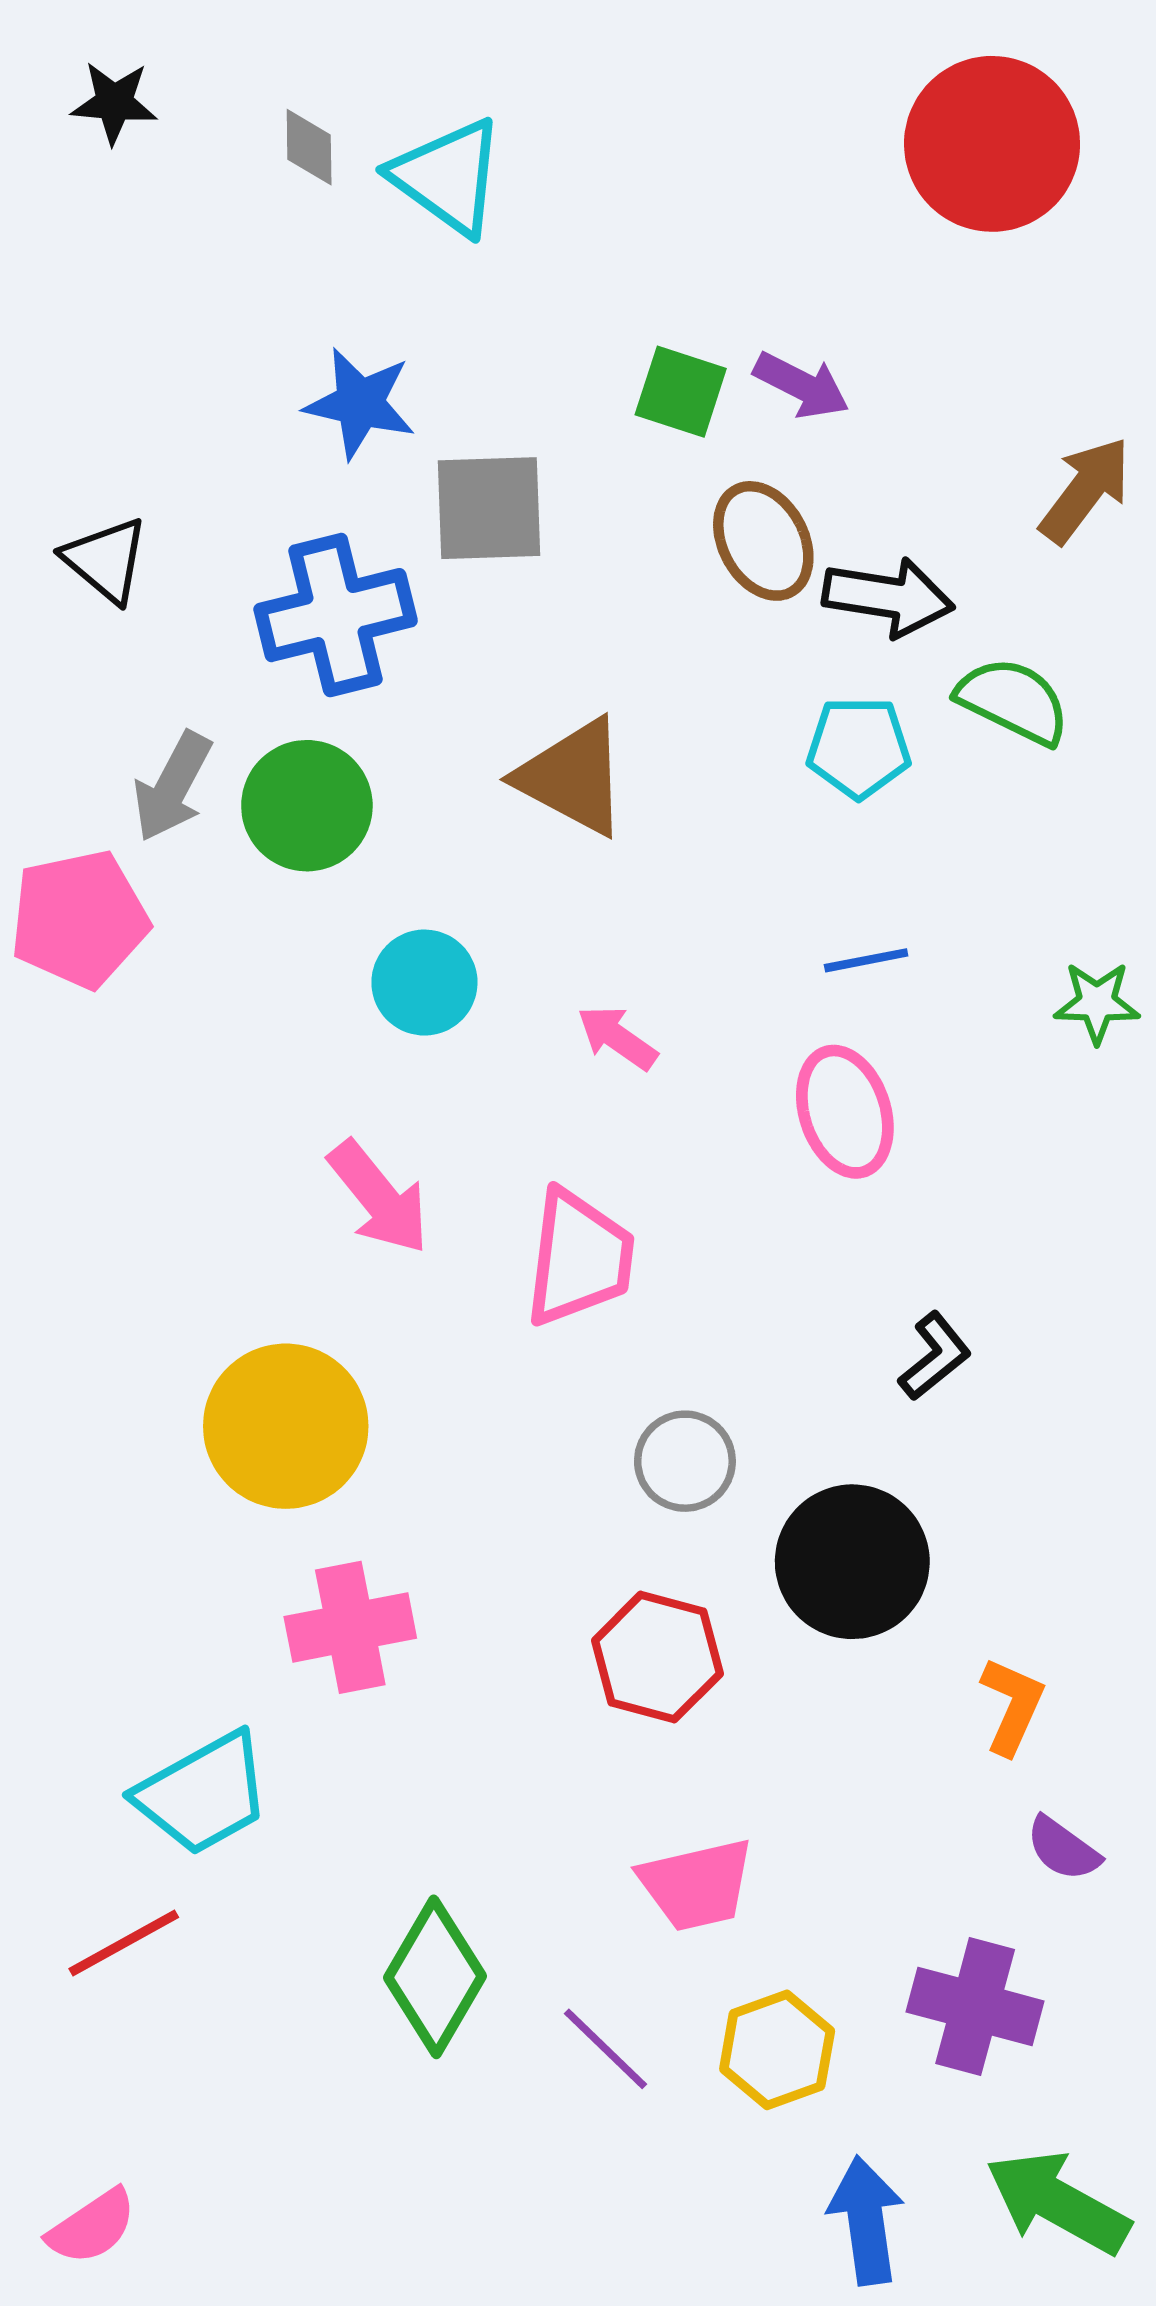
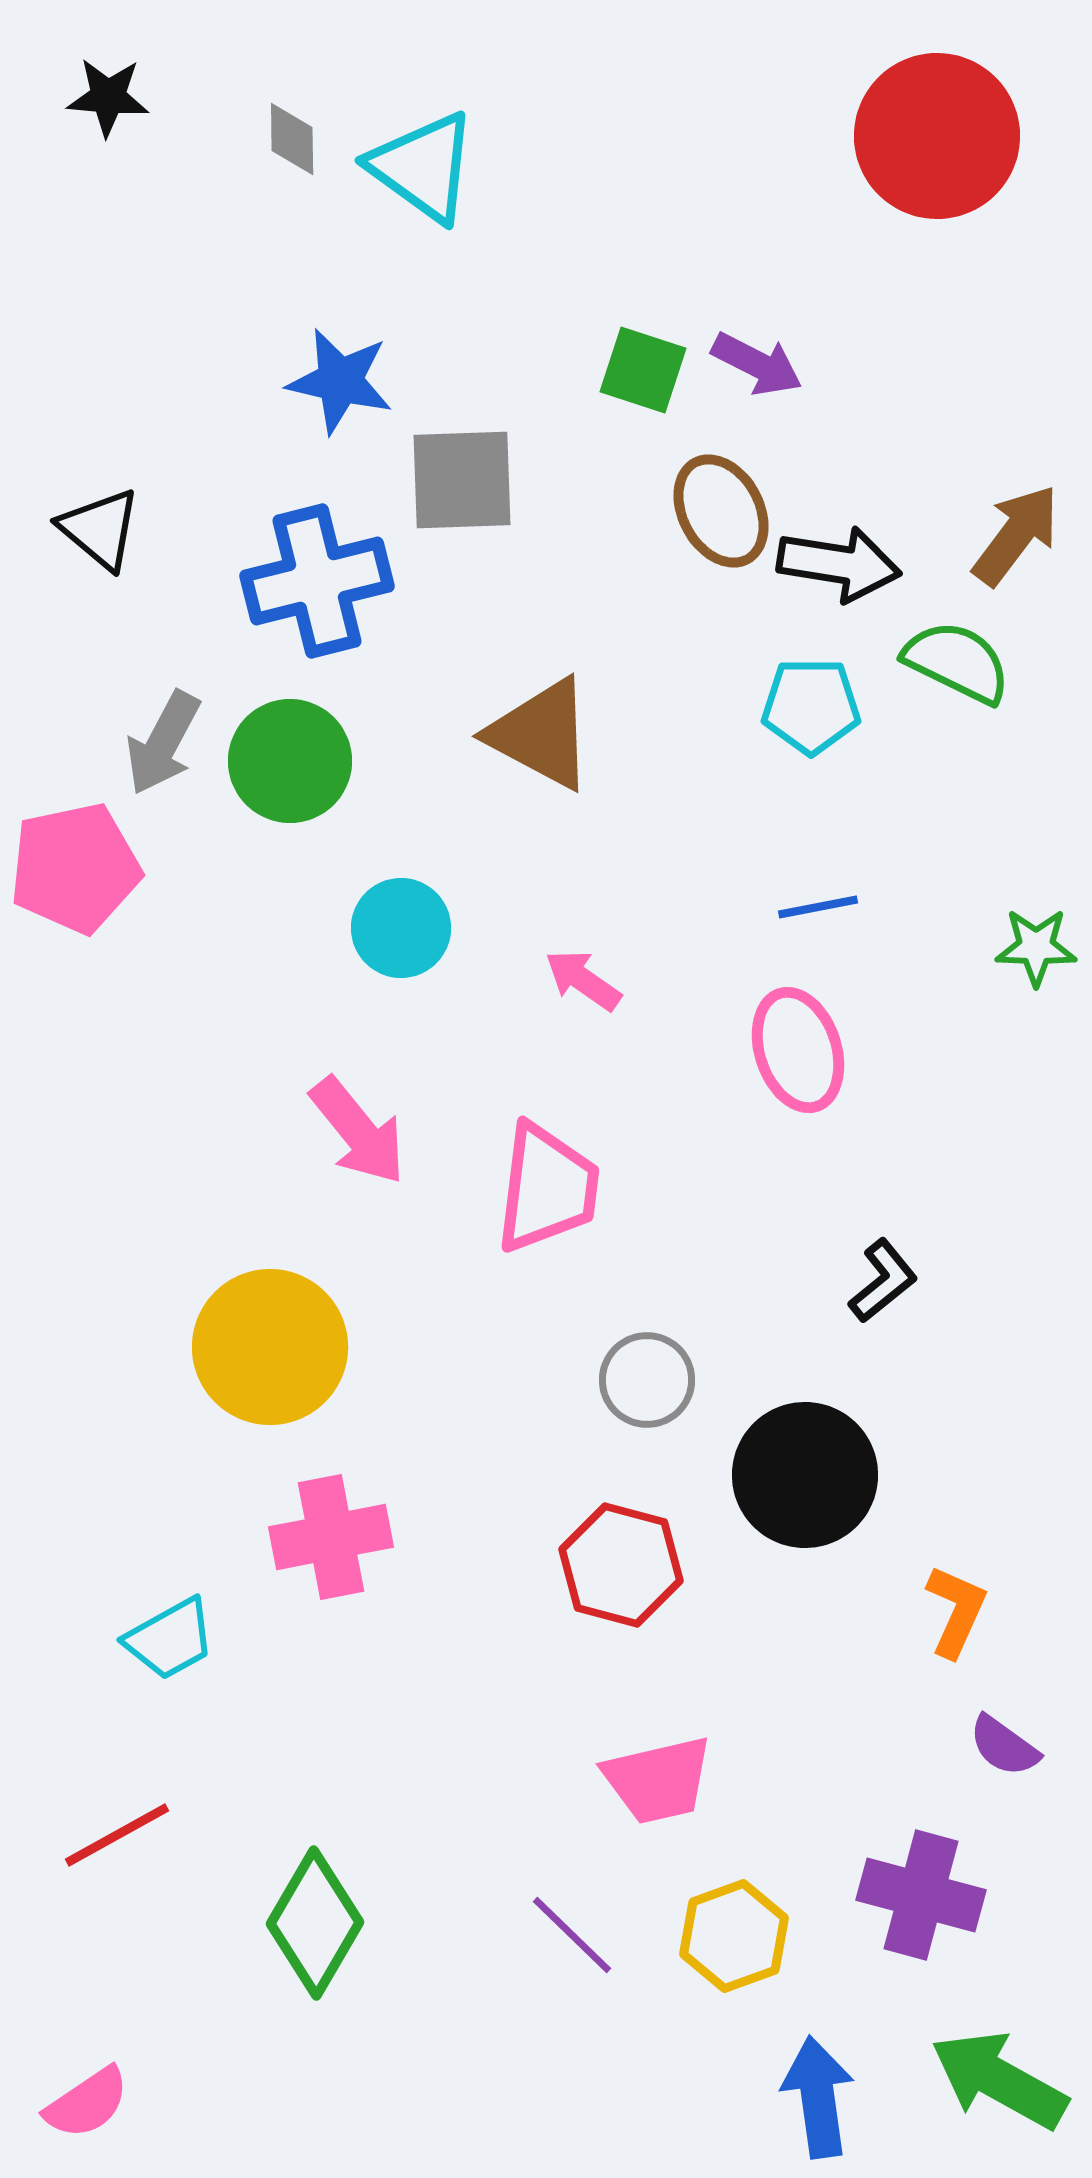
brown arrow: (1085, 490) -> (1016, 535), moved
cyan trapezoid: (203, 1794) -> (170, 1639), moved, size x0.7
green diamond: (435, 1977) -> (315, 1923), moved

